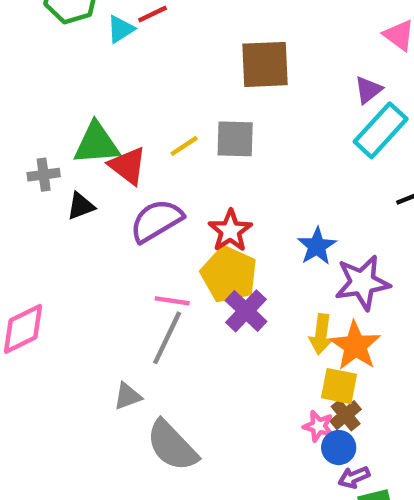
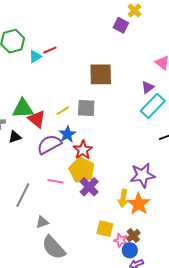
blue star: (317, 246) -> (67, 134), moved
gray line: (167, 338) -> (23, 195), moved
yellow square: (339, 386) -> (105, 229), moved
gray triangle: (128, 396) -> (42, 222), moved

